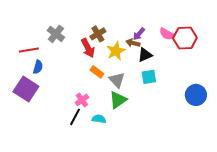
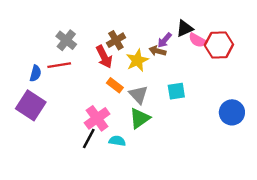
red line: (29, 50) -> (59, 65), moved
black triangle: (145, 55) -> (185, 28), moved
blue semicircle: (38, 67) -> (36, 73), moved
pink cross: (82, 100) -> (97, 118), size x1.5

